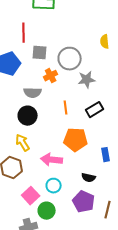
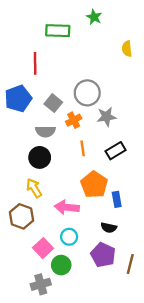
yellow semicircle: (105, 42) -> (127, 49), moved
gray square: (40, 53) -> (53, 103), moved, turned 35
orange cross: (51, 76) -> (74, 120), moved
orange pentagon: (76, 140) -> (94, 185), turned 30
blue rectangle: (106, 155) -> (117, 199), moved

